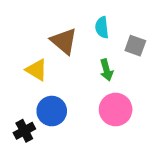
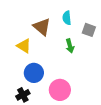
pink circle: (116, 110) -> (60, 90), moved
black cross: (24, 131) -> (23, 95), moved

